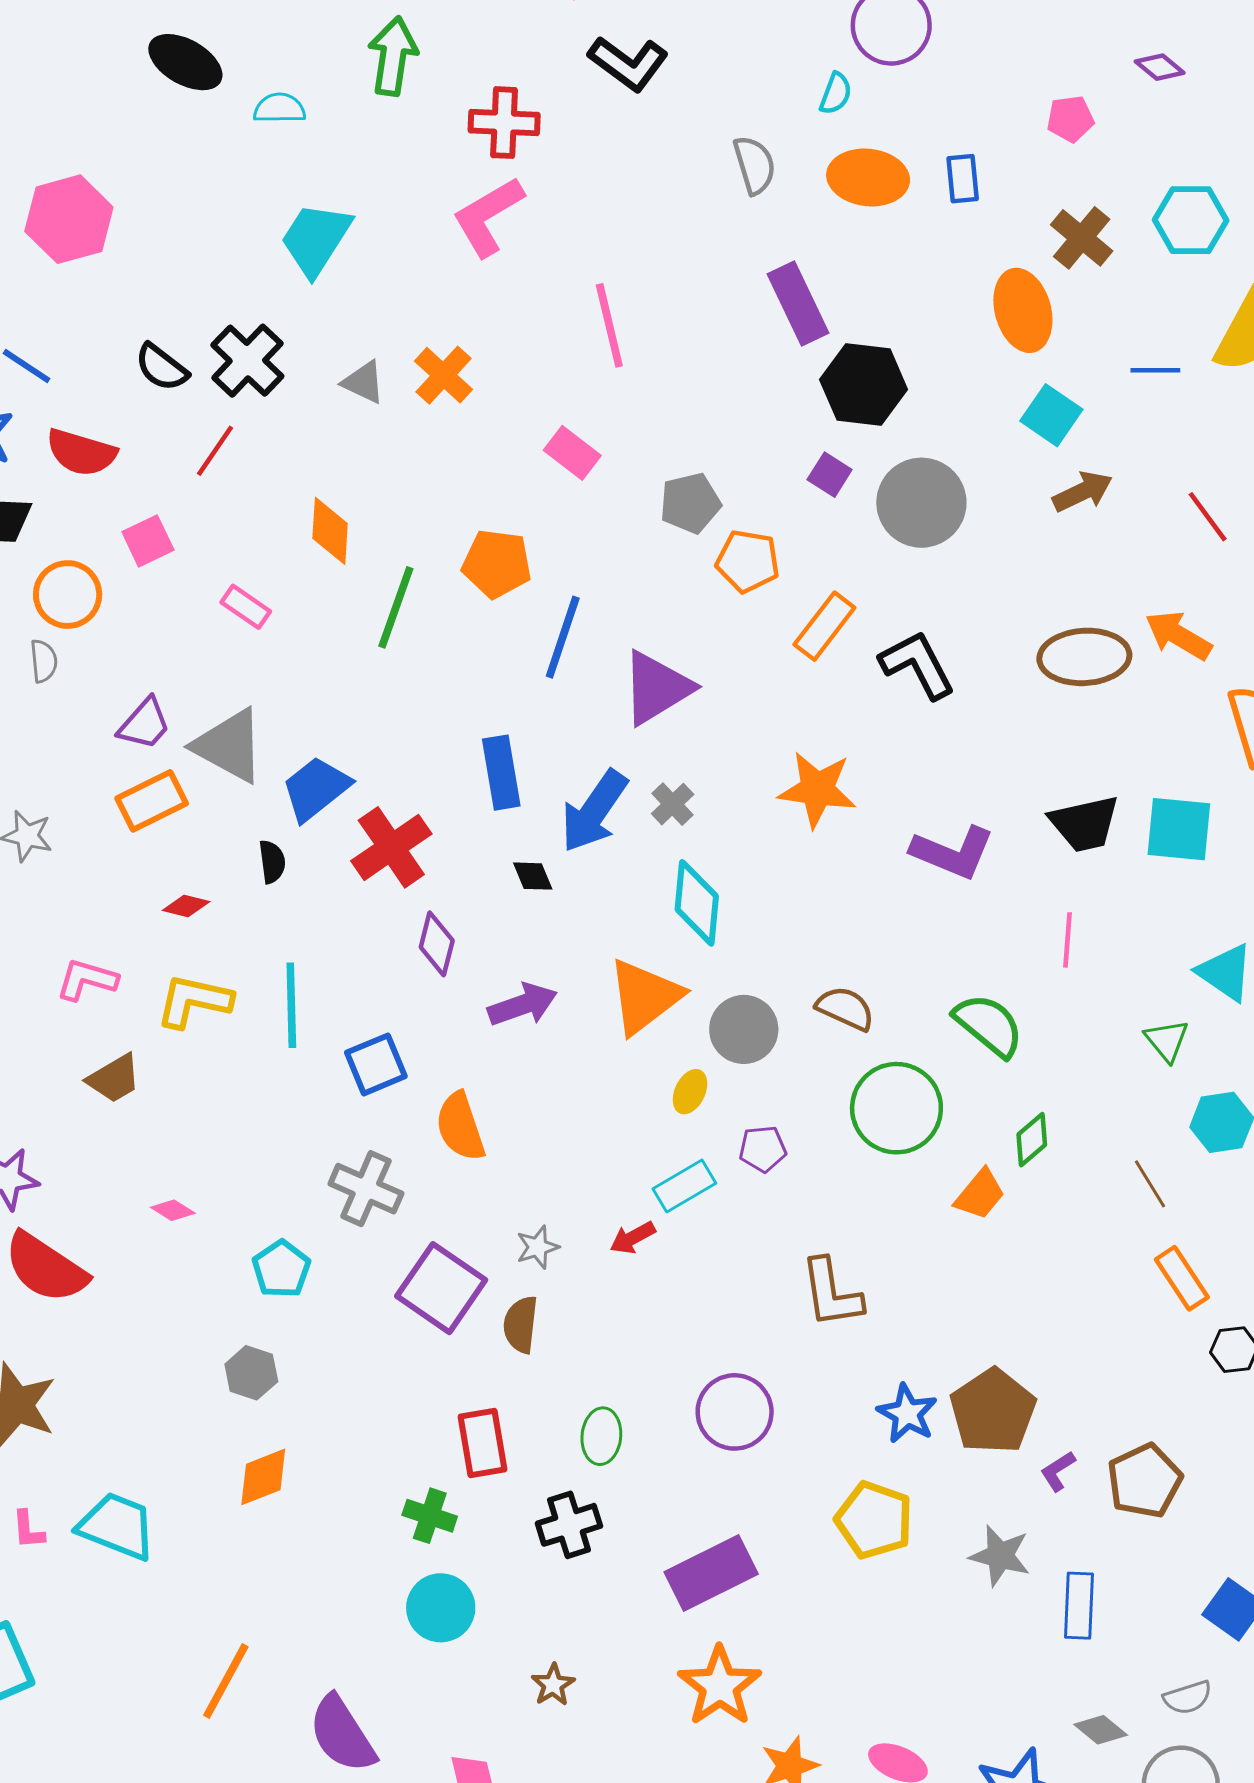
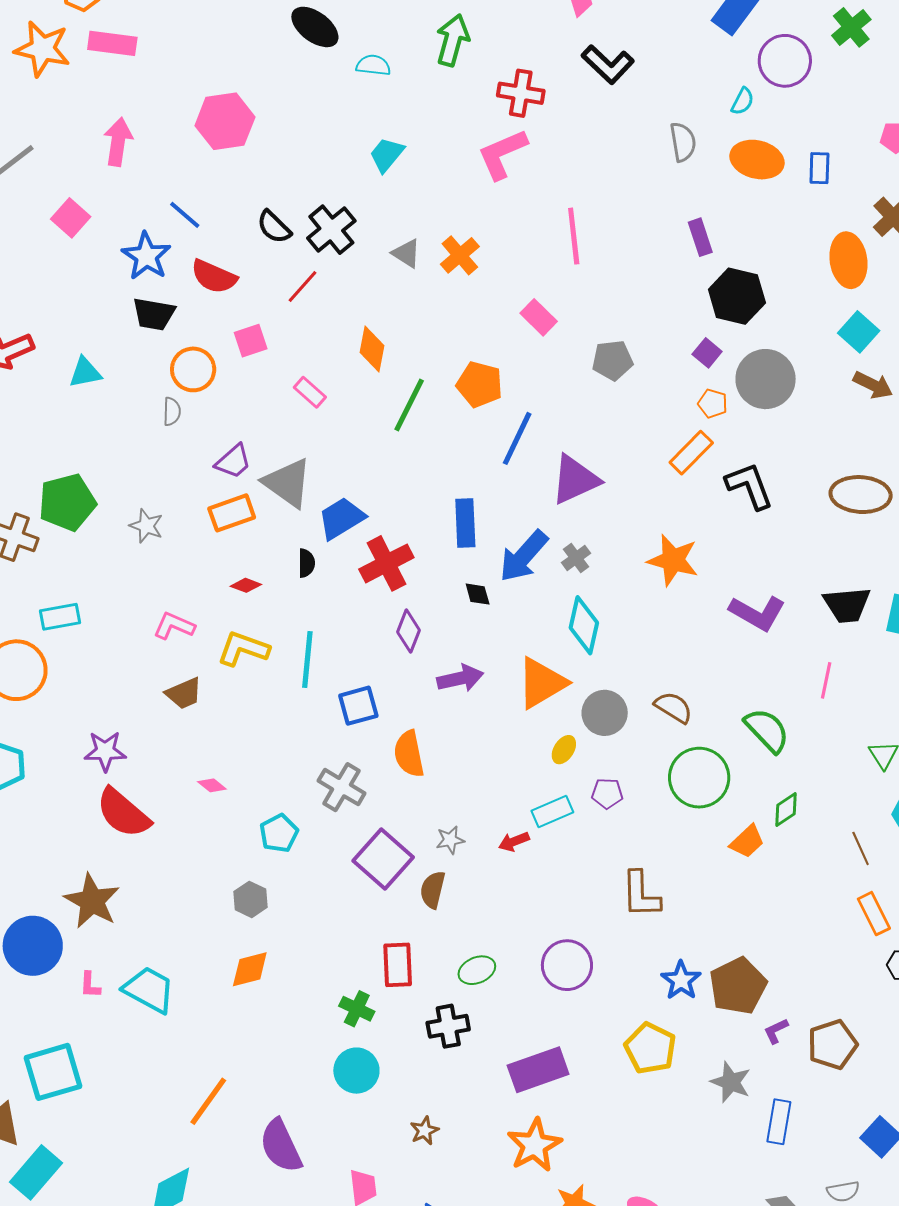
cyan trapezoid: (316, 239) -> (387, 155), size x0.7
purple rectangle: (798, 304) -> (700, 237), size x0.7
brown arrow: (1083, 492) -> (873, 385), turned 45
orange pentagon: (748, 561) -> (713, 404), moved, size x0.7
green ellipse: (601, 1436) -> (477, 970), turned 54

